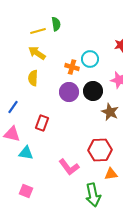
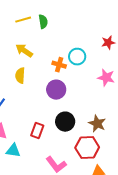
yellow line: (38, 31) -> (23, 20), moved
black circle: (93, 91) -> (65, 122), moved
brown star: (110, 112) -> (97, 124), moved
red rectangle: (42, 123) -> (37, 131), moved

